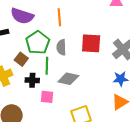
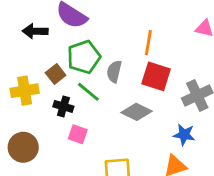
orange line: (59, 17) -> (148, 43), moved
green line: (47, 66) -> (88, 92), turned -66
gray diamond: (68, 79) -> (136, 112), moved

